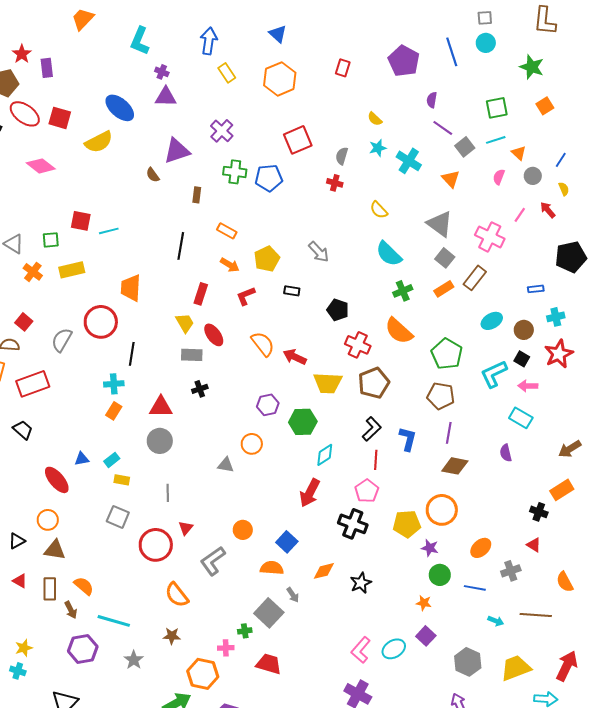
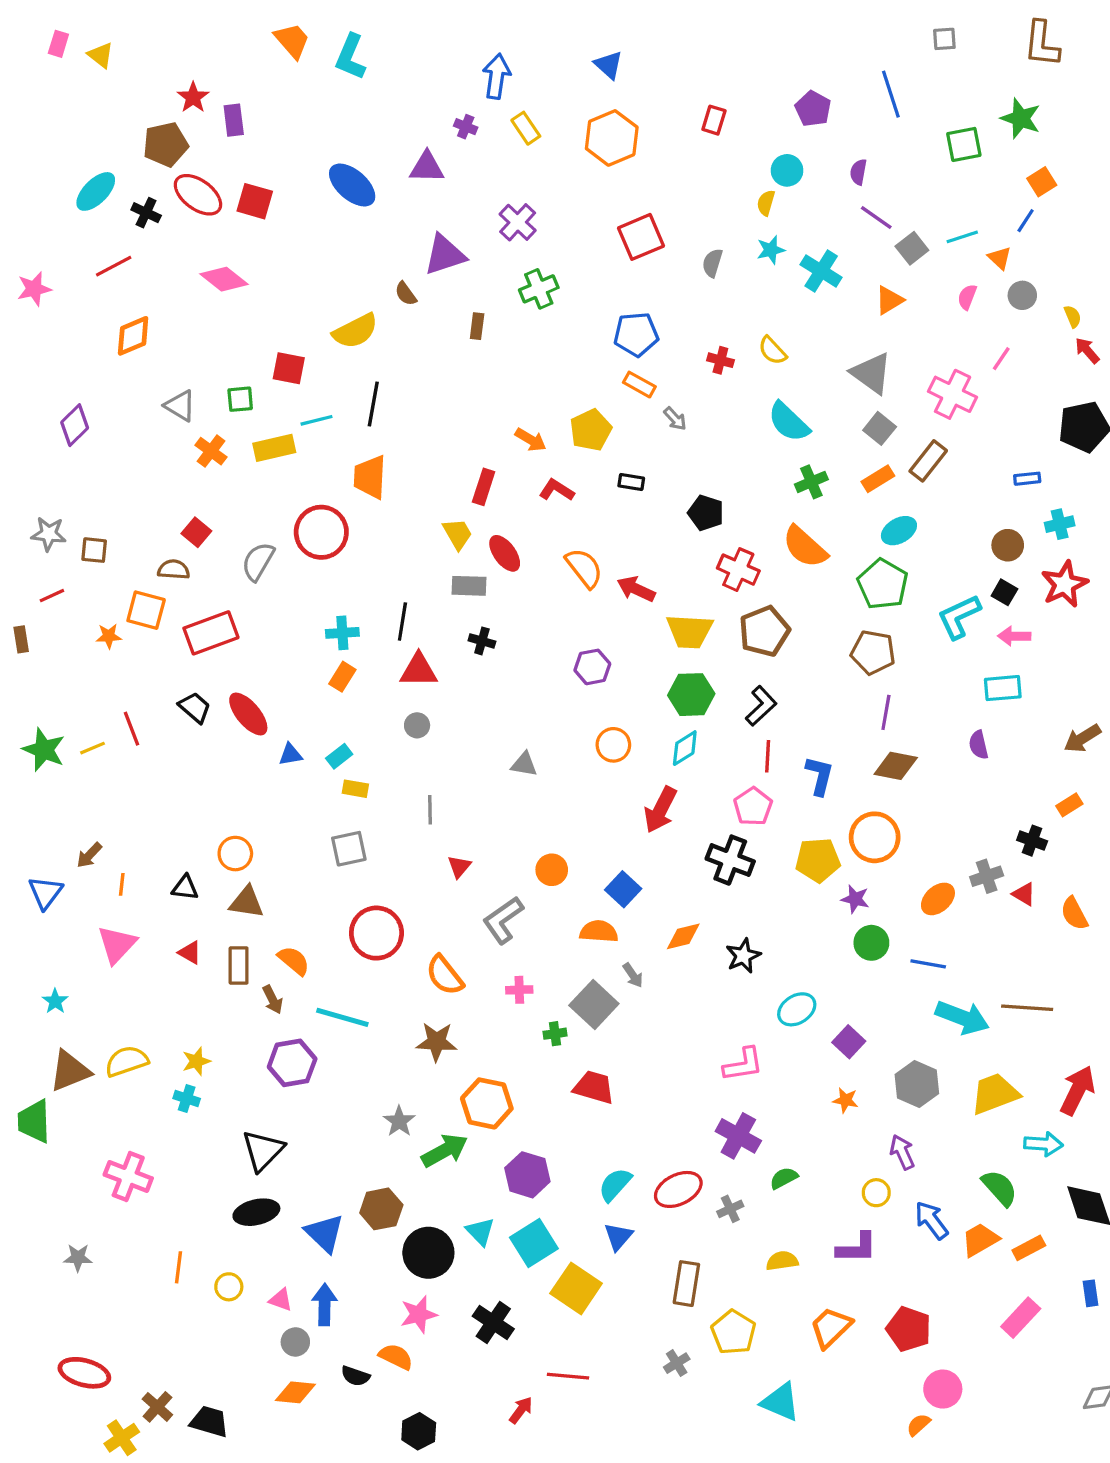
orange trapezoid: (83, 19) -> (292, 41), turned 95
cyan L-shape: (140, 41) -> (351, 57), moved
cyan circle: (486, 43) -> (787, 170), moved
purple pentagon: (404, 61) -> (813, 109), size x0.7
purple cross: (162, 72) -> (466, 127), moved
green square: (497, 108) -> (964, 144), moved
yellow semicircle: (375, 119) -> (766, 203), turned 63
yellow semicircle: (99, 142) -> (355, 331), moved
blue line: (561, 160) -> (1026, 221), moved
green cross: (235, 172) -> (539, 289), turned -30
blue pentagon: (269, 178) -> (636, 334), moved
orange triangle: (451, 179) -> (889, 300), turned 42
red cross: (335, 183) -> (720, 360), moved
red arrow: (548, 210) -> (1087, 351), moved
cyan line: (109, 231) -> (316, 420), moved
orange rectangle: (227, 231) -> (639, 385), moved
black line: (181, 246) -> (373, 404), moved
gray arrow: (319, 252) -> (675, 419), size x0.7
red L-shape: (246, 296) -> (557, 490), turned 55
cyan ellipse: (492, 321) -> (899, 531), moved
black line: (132, 354) -> (402, 621), moved
black cross: (200, 389) -> (482, 641), turned 35
cyan rectangle: (521, 418) -> (1003, 688), turned -35
green hexagon: (303, 422) -> (691, 695), moved
blue L-shape: (408, 439) -> (819, 776), moved
gray circle: (160, 441) -> (417, 725), size x0.6
orange circle: (252, 444) -> (613, 745), moved
red ellipse: (57, 480) -> (248, 714), moved
orange rectangle: (562, 490) -> (1069, 805), size x0.7
gray square: (118, 517) -> (349, 849), turned -35
black triangle: (17, 541) -> (185, 888), turned 36
red circle: (156, 545) -> (376, 933), moved
gray cross: (511, 571) -> (987, 876), moved
orange semicircle: (565, 582) -> (1074, 914), moved
orange star: (424, 603) -> (845, 1100), moved
cyan arrow: (496, 621) -> (962, 1017), size x2.0
brown star: (172, 636) -> (437, 1042), size x1.4
pink cross: (226, 648) -> (519, 990), moved
cyan ellipse: (394, 649) -> (797, 1009), moved
pink L-shape: (361, 650) -> (743, 1064), turned -140
gray star: (134, 660) -> (399, 1121), moved

